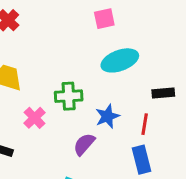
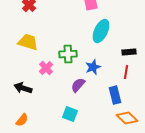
cyan ellipse: (120, 60) -> (101, 31), turned -45
red line: (145, 124) -> (126, 72), moved

